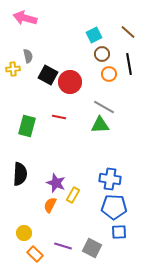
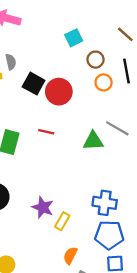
cyan square: (94, 35) -> (74, 38), moved
gray line: (104, 107) -> (117, 128), moved
orange semicircle: (50, 205) -> (70, 256), moved

